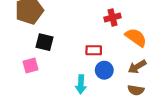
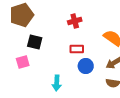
red cross: (112, 17) -> (75, 21), moved
cyan arrow: (81, 84) -> (57, 83), moved

